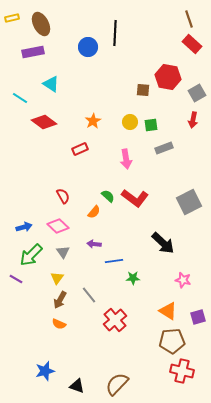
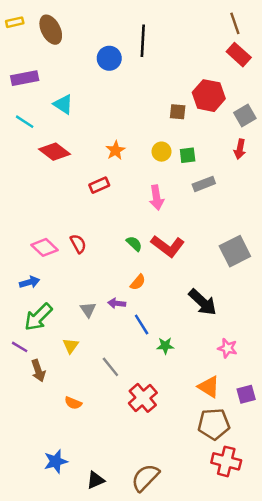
purple rectangle: (33, 52) -> (25, 78), moved
orange semicircle: (94, 212) -> (138, 282), moved
pink diamond: (58, 226) -> (45, 247), moved
gray triangle: (63, 252) -> (88, 310), moved
blue line: (114, 261) -> (142, 325), turned 66
brown arrow: (60, 300) -> (38, 371), moved, turned -48
black triangle: (77, 386) -> (96, 480), turned -42

